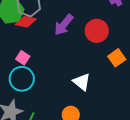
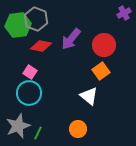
red diamond: (26, 22) -> (41, 46), moved
orange square: (117, 58) -> (101, 71), moved

